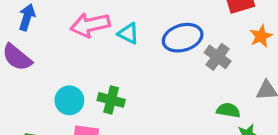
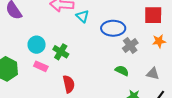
green semicircle: (228, 110) -> (122, 71), moved

